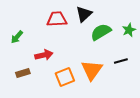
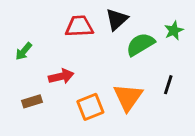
green star: (129, 30) -> (174, 30), moved
black line: (121, 61) -> (168, 85), turned -56

